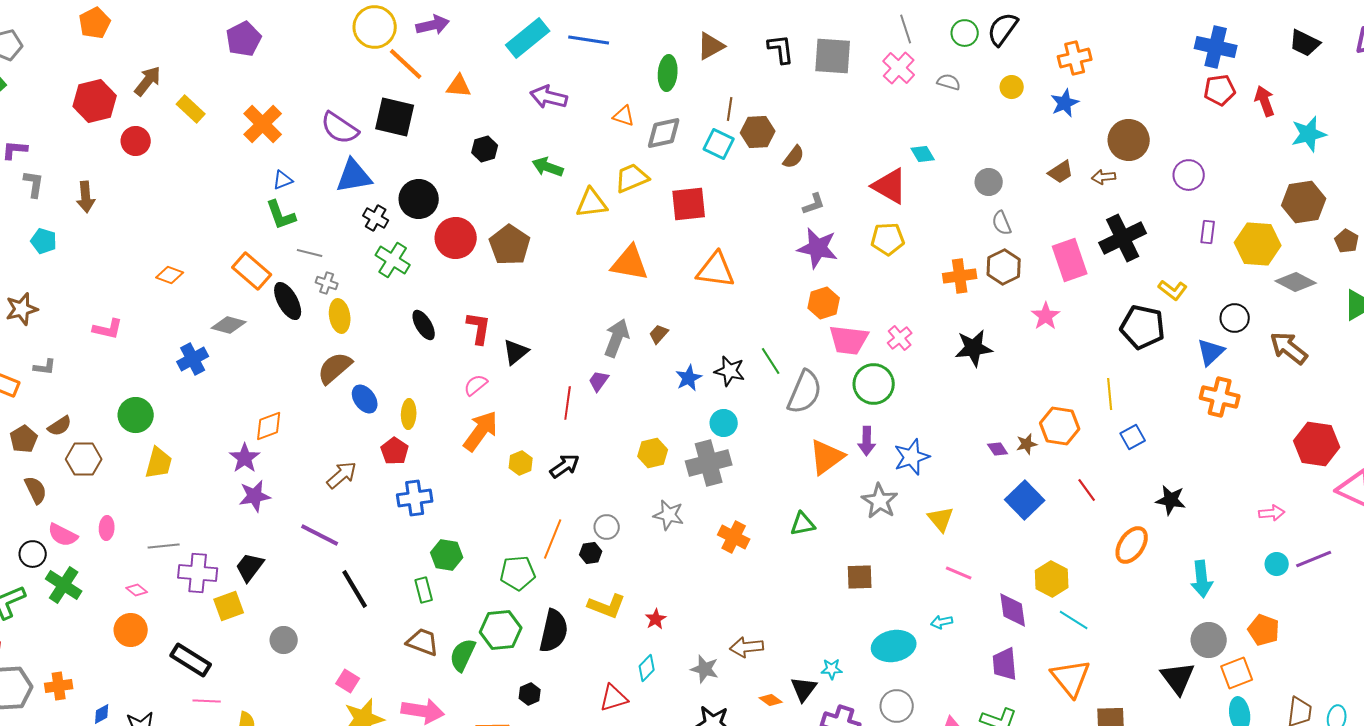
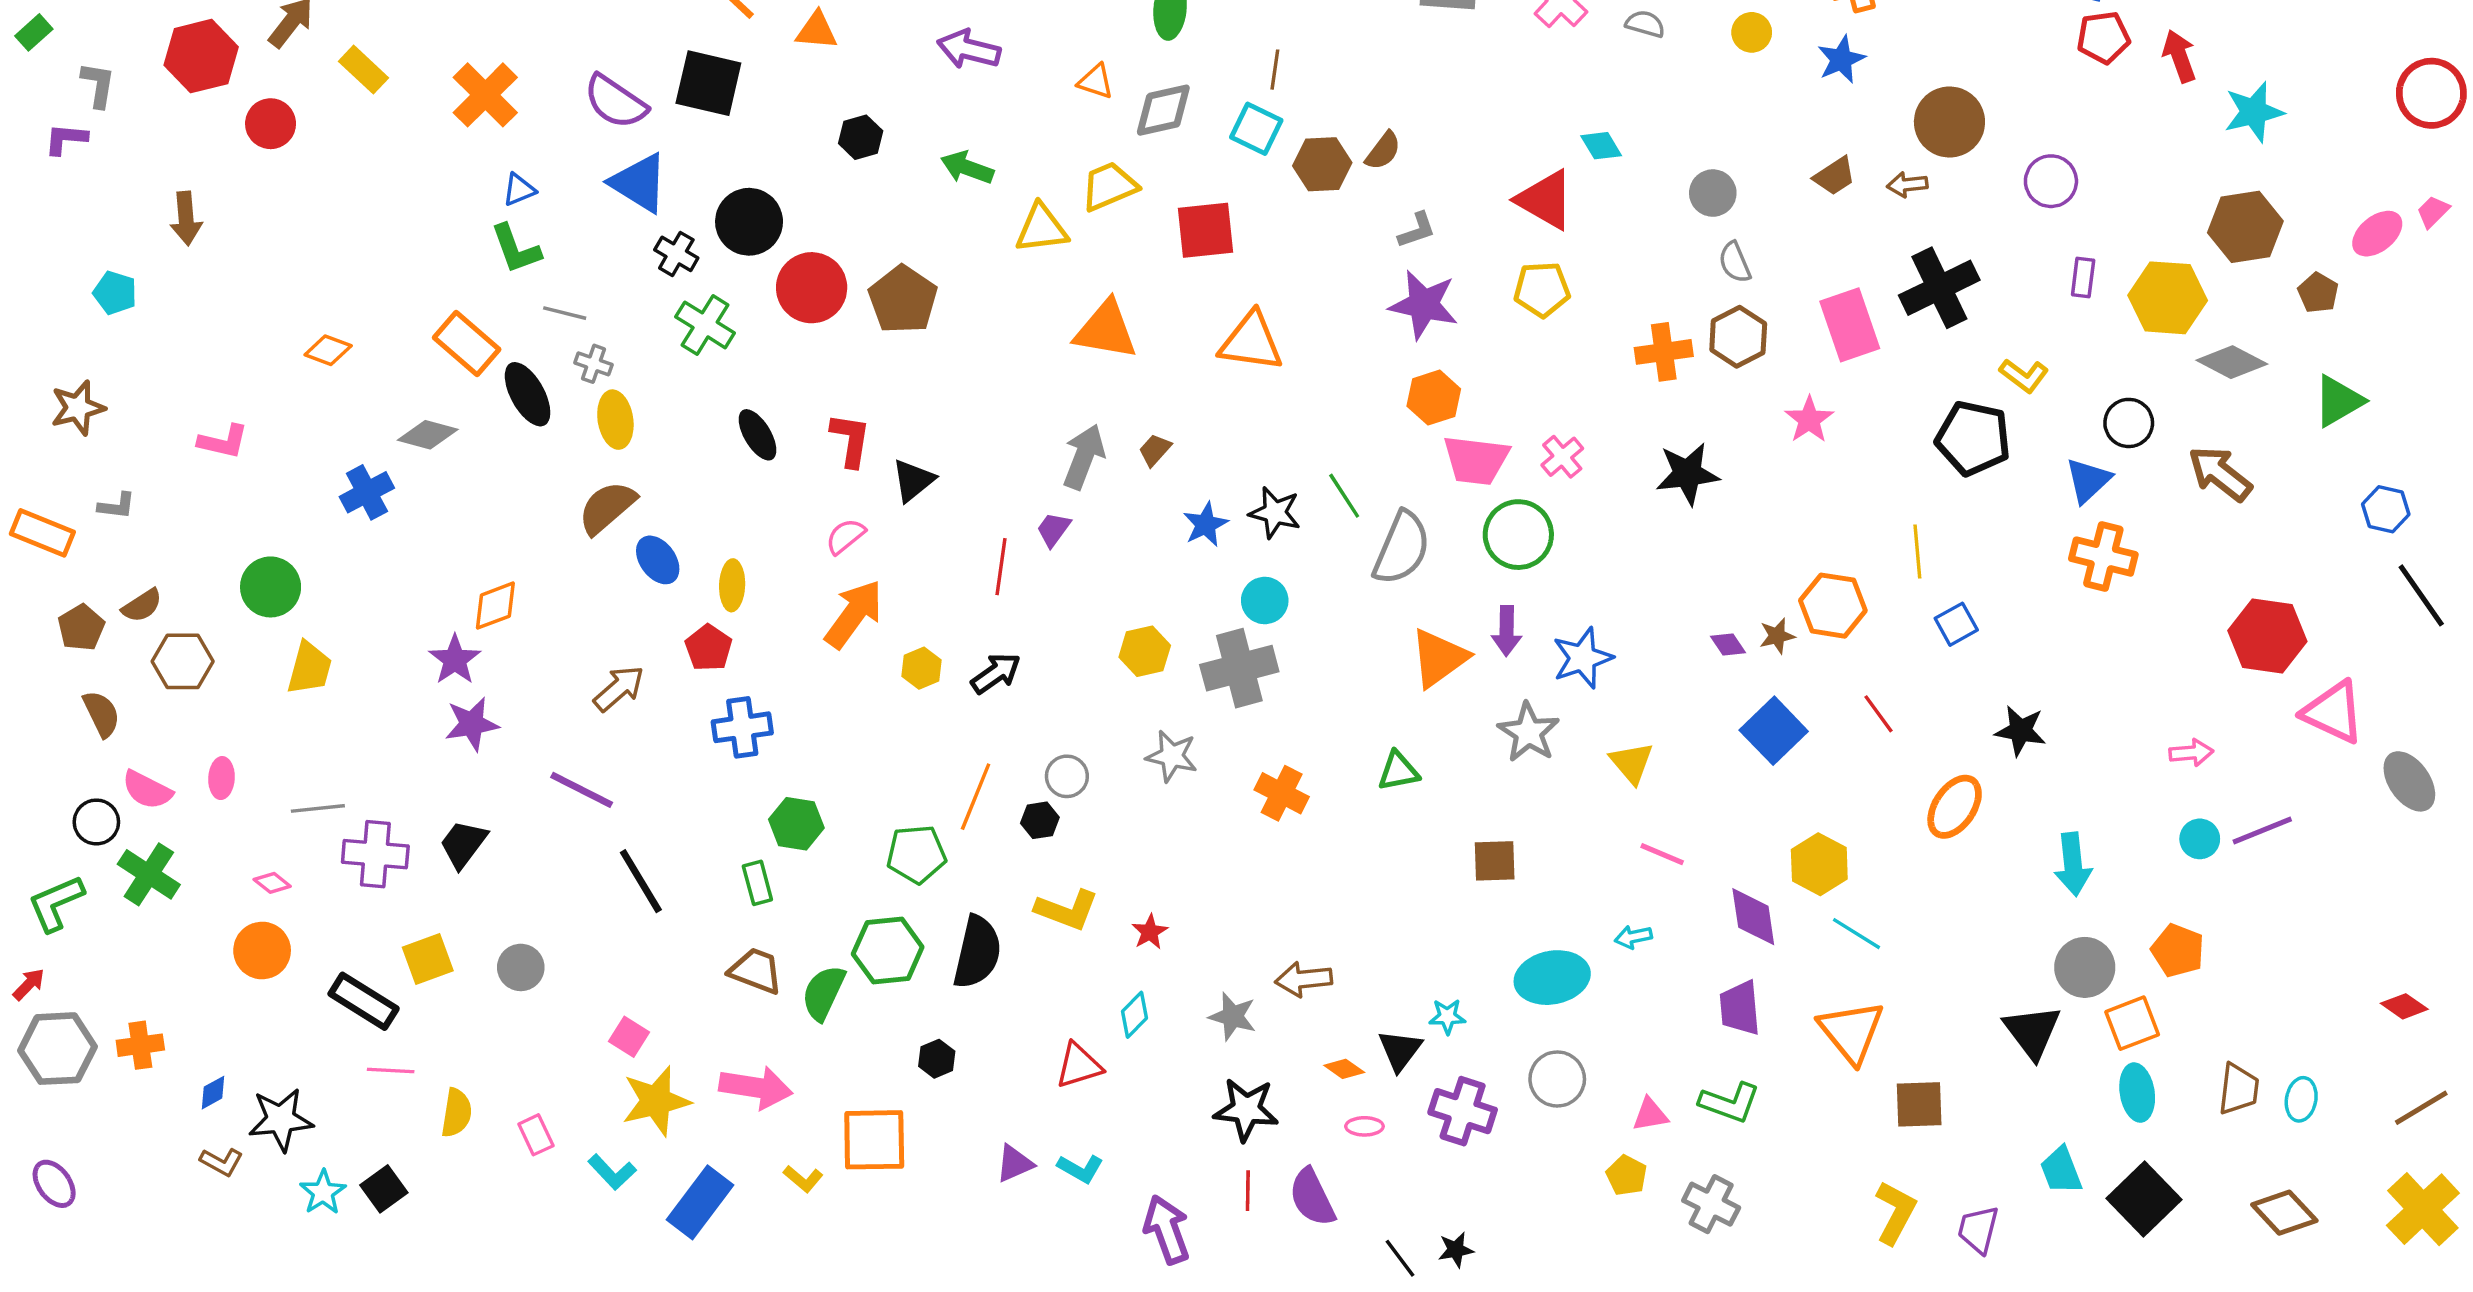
brown hexagon: (758, 132) -> (1322, 164), moved
blue triangle: (354, 176) -> (639, 183), turned 42
gray L-shape: (34, 184) -> (98, 85), moved
yellow square: (229, 606) -> (428, 959), moved

